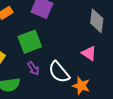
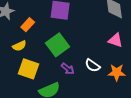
white semicircle: (59, 72) -> (93, 65), size x0.7

